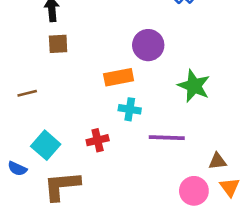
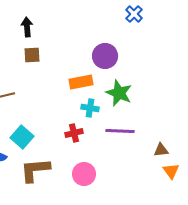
green star: (194, 86) -> (119, 93), moved
red cross: (98, 140) -> (74, 133), moved
pink circle: (194, 191) -> (84, 174), moved

